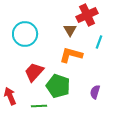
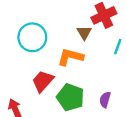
orange L-shape: (71, 55) -> (70, 57), moved
purple semicircle: (95, 92) -> (105, 100), moved

